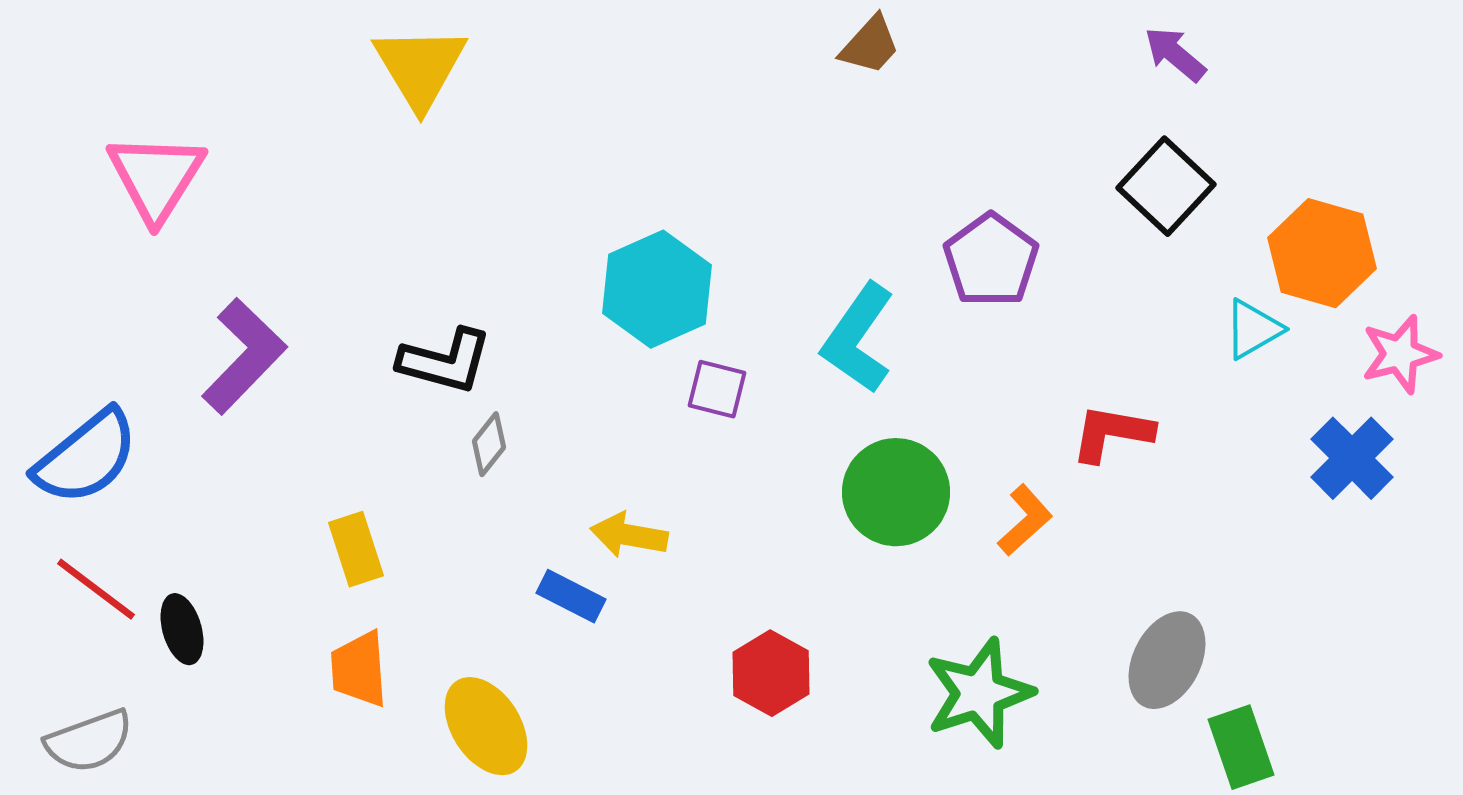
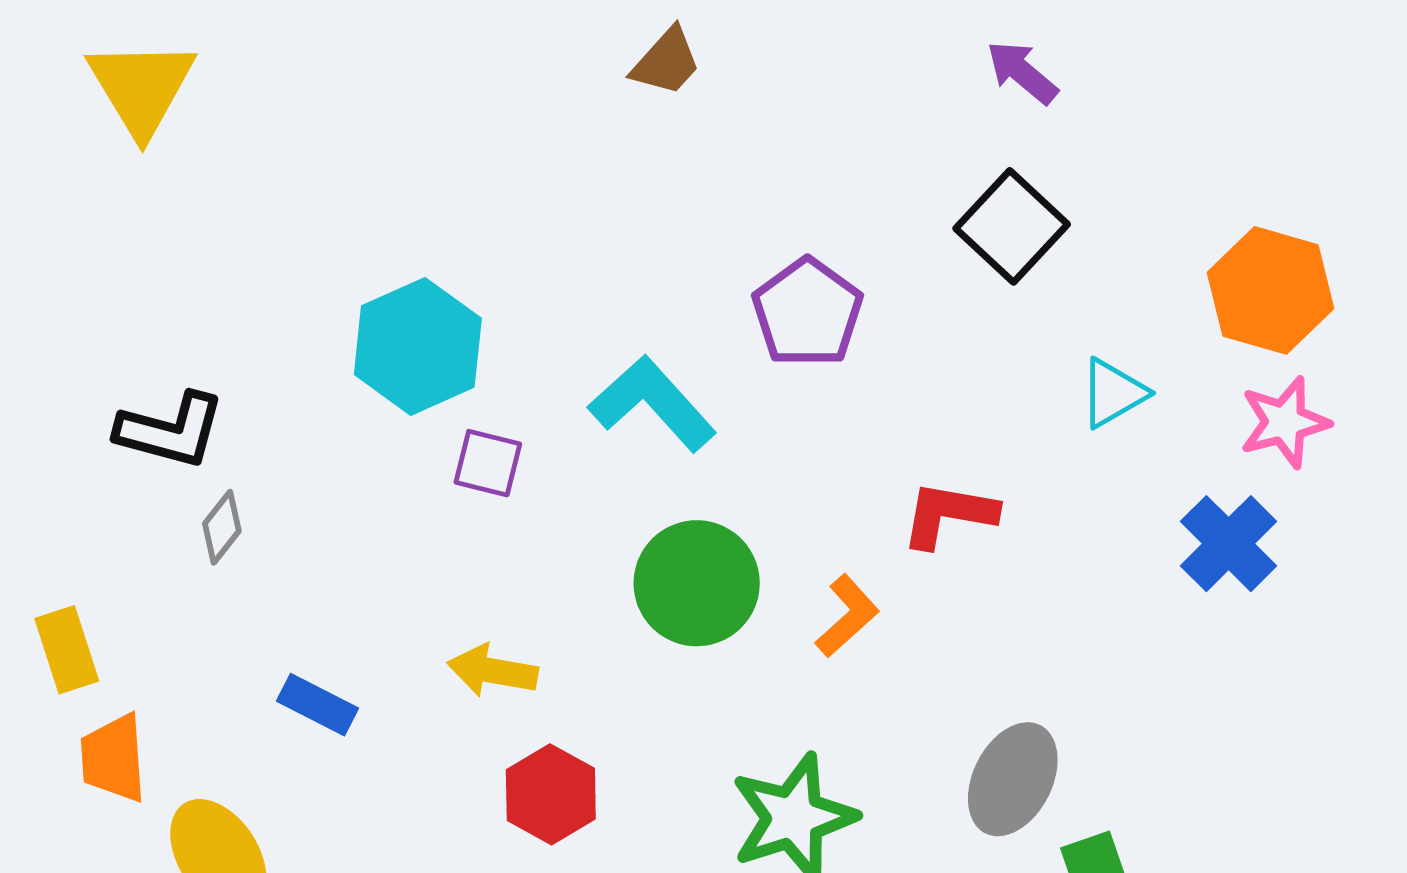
orange hexagon: (1322, 253) -> (1271, 290), moved
cyan L-shape: (858, 338) -> (652, 404), turned 103
yellow arrow: (629, 535) -> (493, 671), moved
orange trapezoid: (359, 669) -> (113, 758), moved

